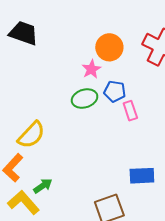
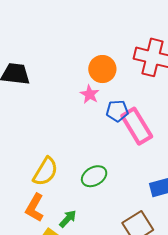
green ellipse: (85, 99) -> (94, 176), moved
pink rectangle: (130, 111) -> (137, 126), size x1.8

